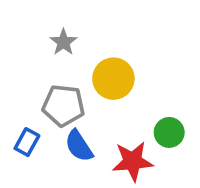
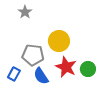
gray star: (63, 42) -> (25, 12), moved
red star: (133, 161) -> (66, 67), moved, turned 30

